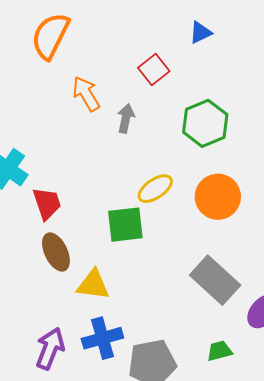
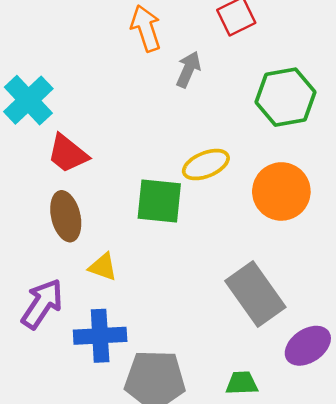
red trapezoid: (47, 203) -> (68, 154), turned 135
yellow triangle: (93, 285) -> (103, 267), size x0.7
purple arrow: (50, 349) -> (42, 304), moved

